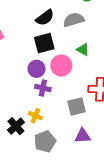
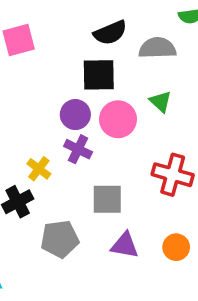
gray square: (77, 107) -> (107, 199), moved
yellow cross: (35, 116) -> (39, 169), moved

